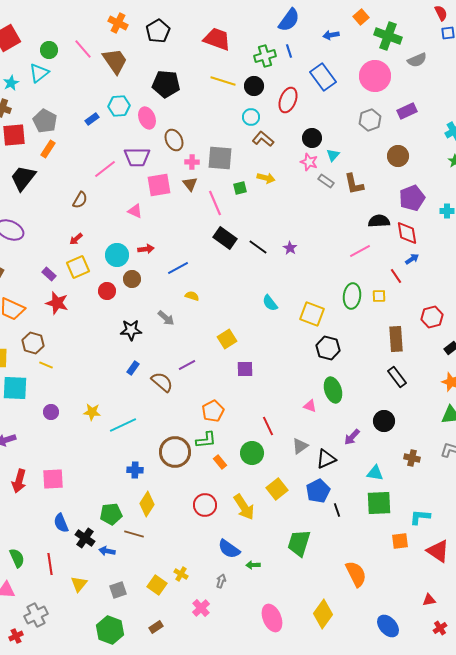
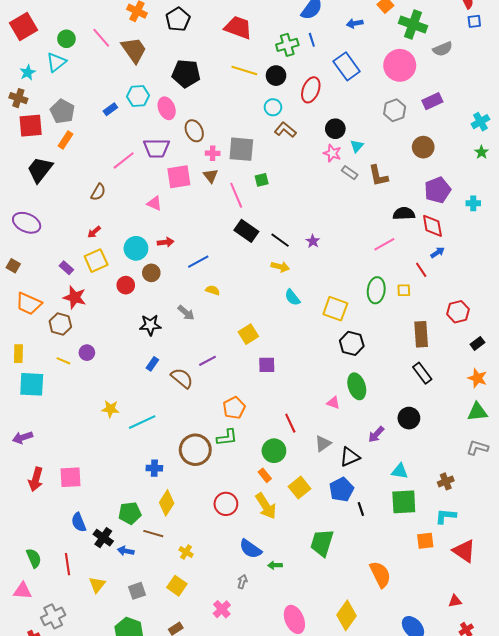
yellow arrow: (266, 178) -> (280, 267), moved
brown hexagon: (33, 343) -> (60, 324), moved
purple circle: (51, 412) -> (87, 353), moved
brown cross: (412, 458) -> (446, 481), moved, turned -35
orange rectangle: (220, 462) -> (265, 475), moved
yellow cross: (181, 574) -> (186, 552), moved

